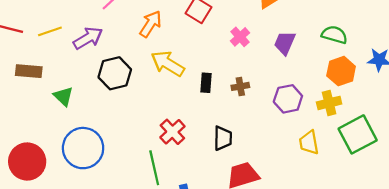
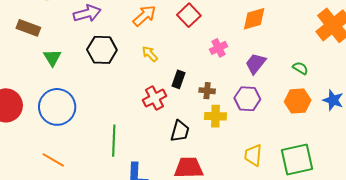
green semicircle: (334, 35) -> (300, 68), size x0.7
yellow arrow: (168, 64) -> (150, 54), size x0.6
purple hexagon: (288, 99) -> (247, 99), moved
yellow cross: (329, 103) -> (215, 116), moved
red cross: (172, 132) -> (154, 98), moved

